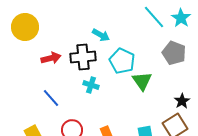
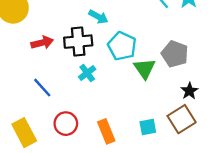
gray pentagon: (174, 53) -> (175, 54), moved
cyan cross: (91, 85) -> (87, 73), turned 35

